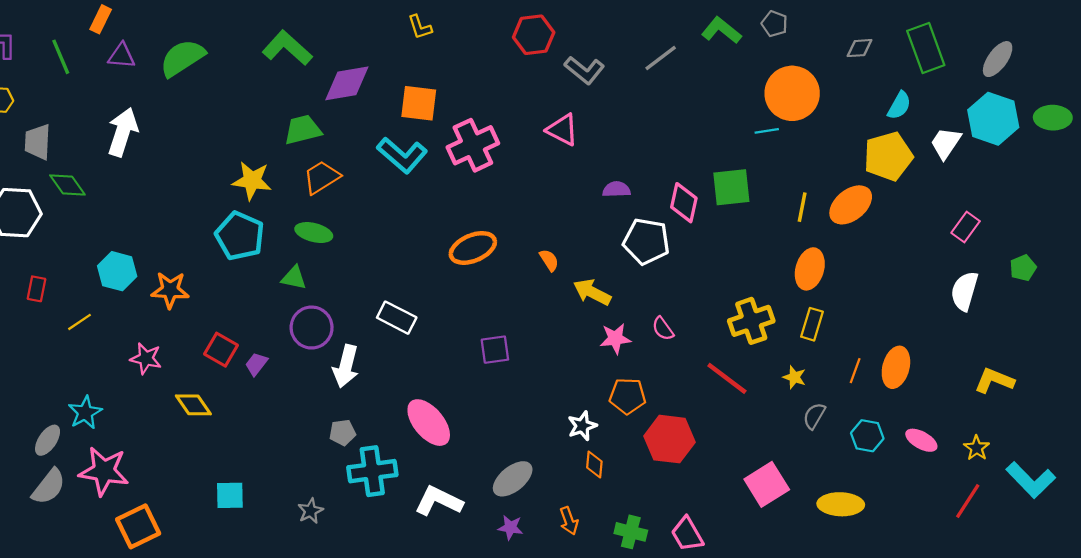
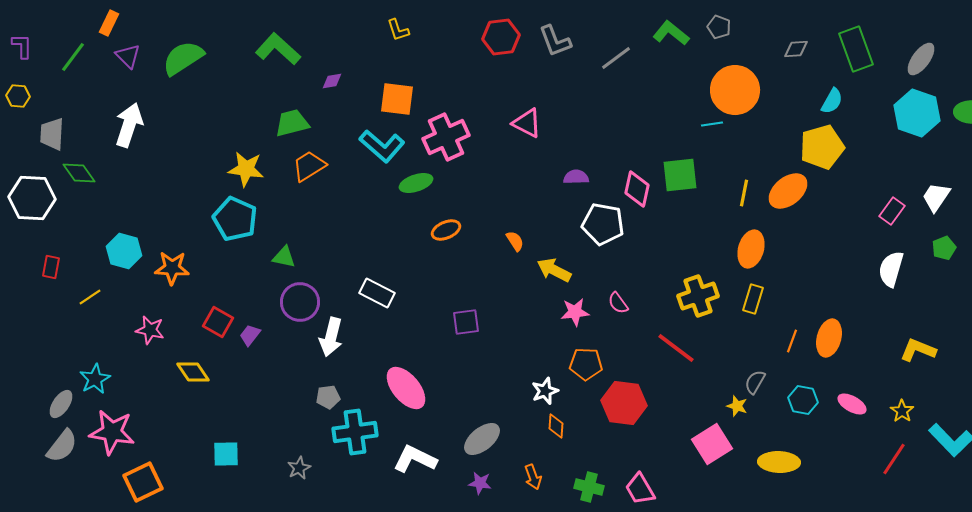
purple triangle: (122, 56) -> (128, 56), turned 40
green line: (61, 57) -> (73, 57), turned 60
gray L-shape: (584, 70) -> (555, 41), moved, turned 30
purple diamond: (347, 83) -> (332, 81), size x0.5
white trapezoid: (946, 143) -> (936, 197), moved
green ellipse: (314, 233) -> (416, 183), moved, turned -32
orange ellipse: (473, 248) -> (446, 230), size x0.7
yellow star: (794, 377) -> (737, 406), moved

